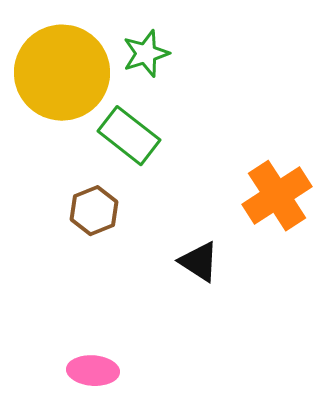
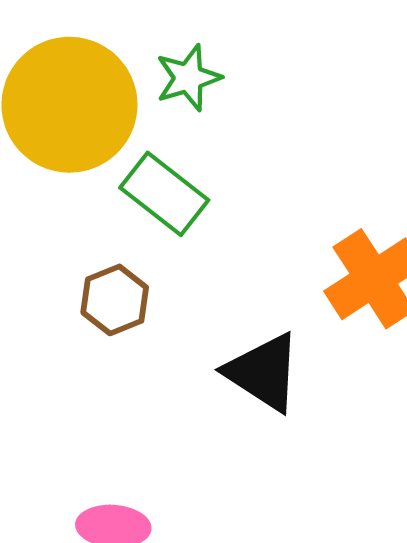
black triangle: (199, 262) -> (263, 372), size x1.4

